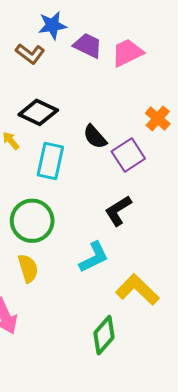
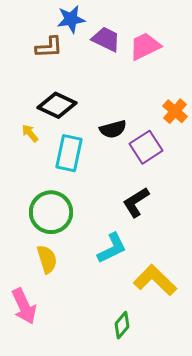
brown L-shape: (30, 54) -> (49, 47), turned -40
black semicircle: (95, 137) -> (113, 129), turned -64
green diamond: (104, 335) -> (122, 325), size x0.7

